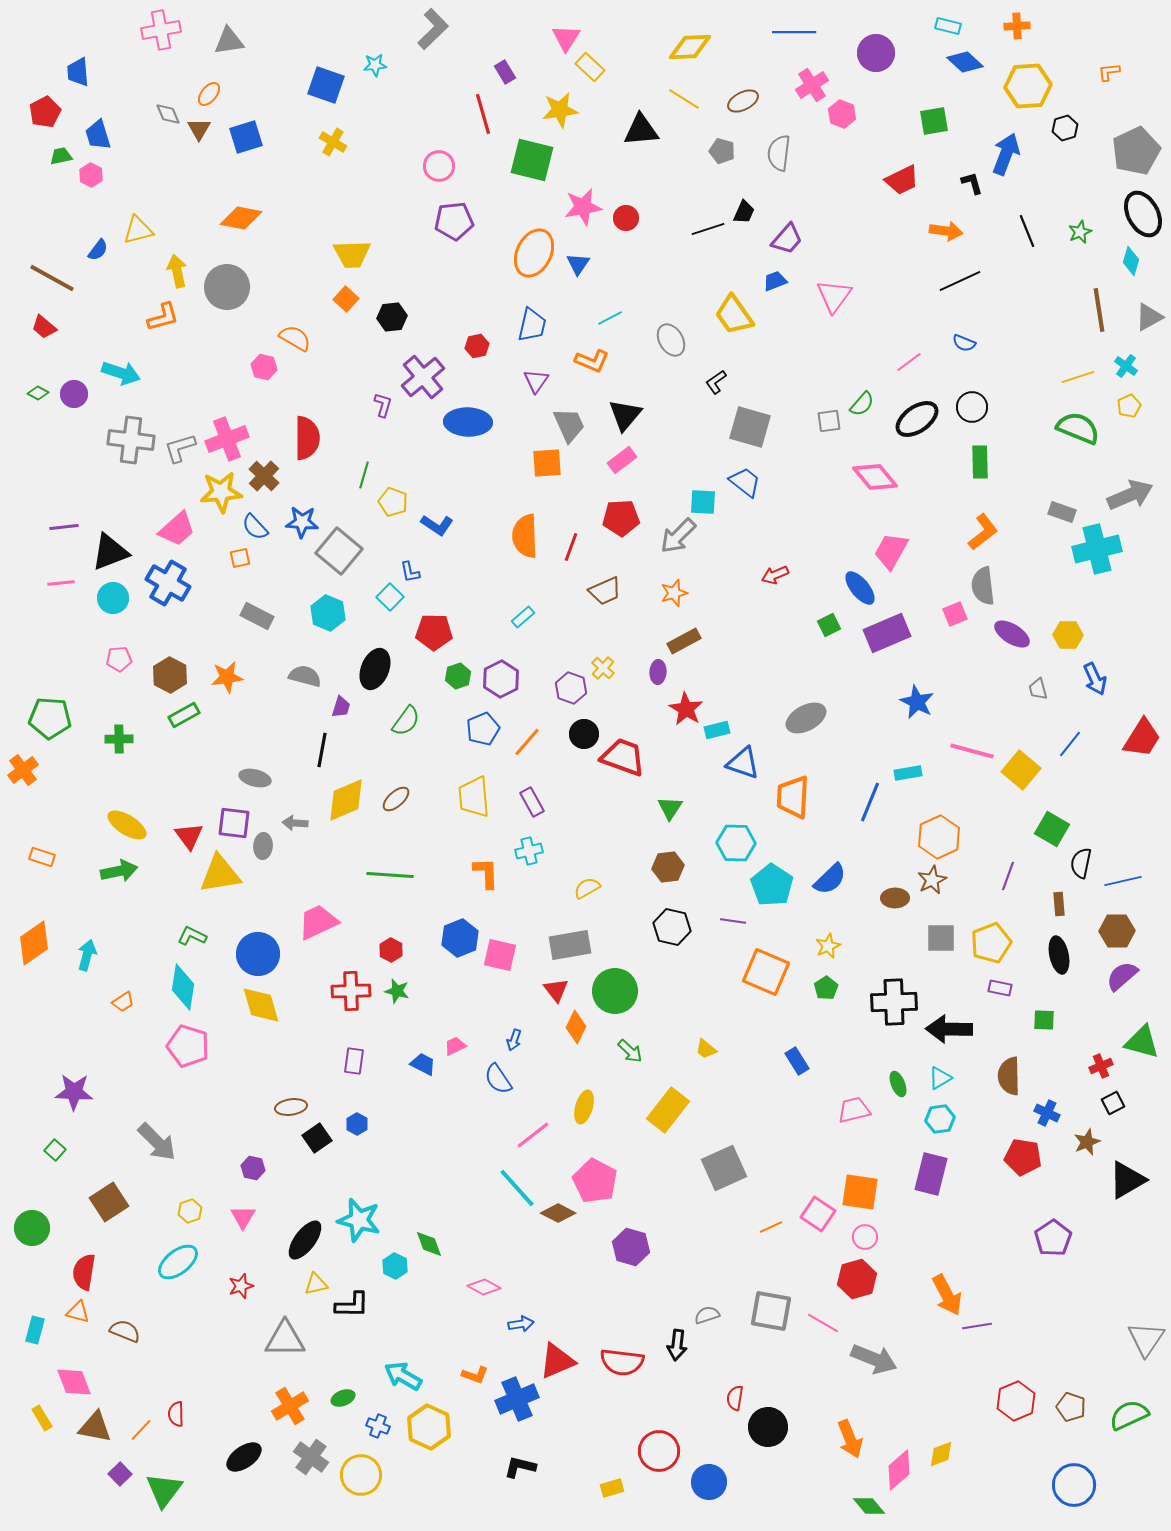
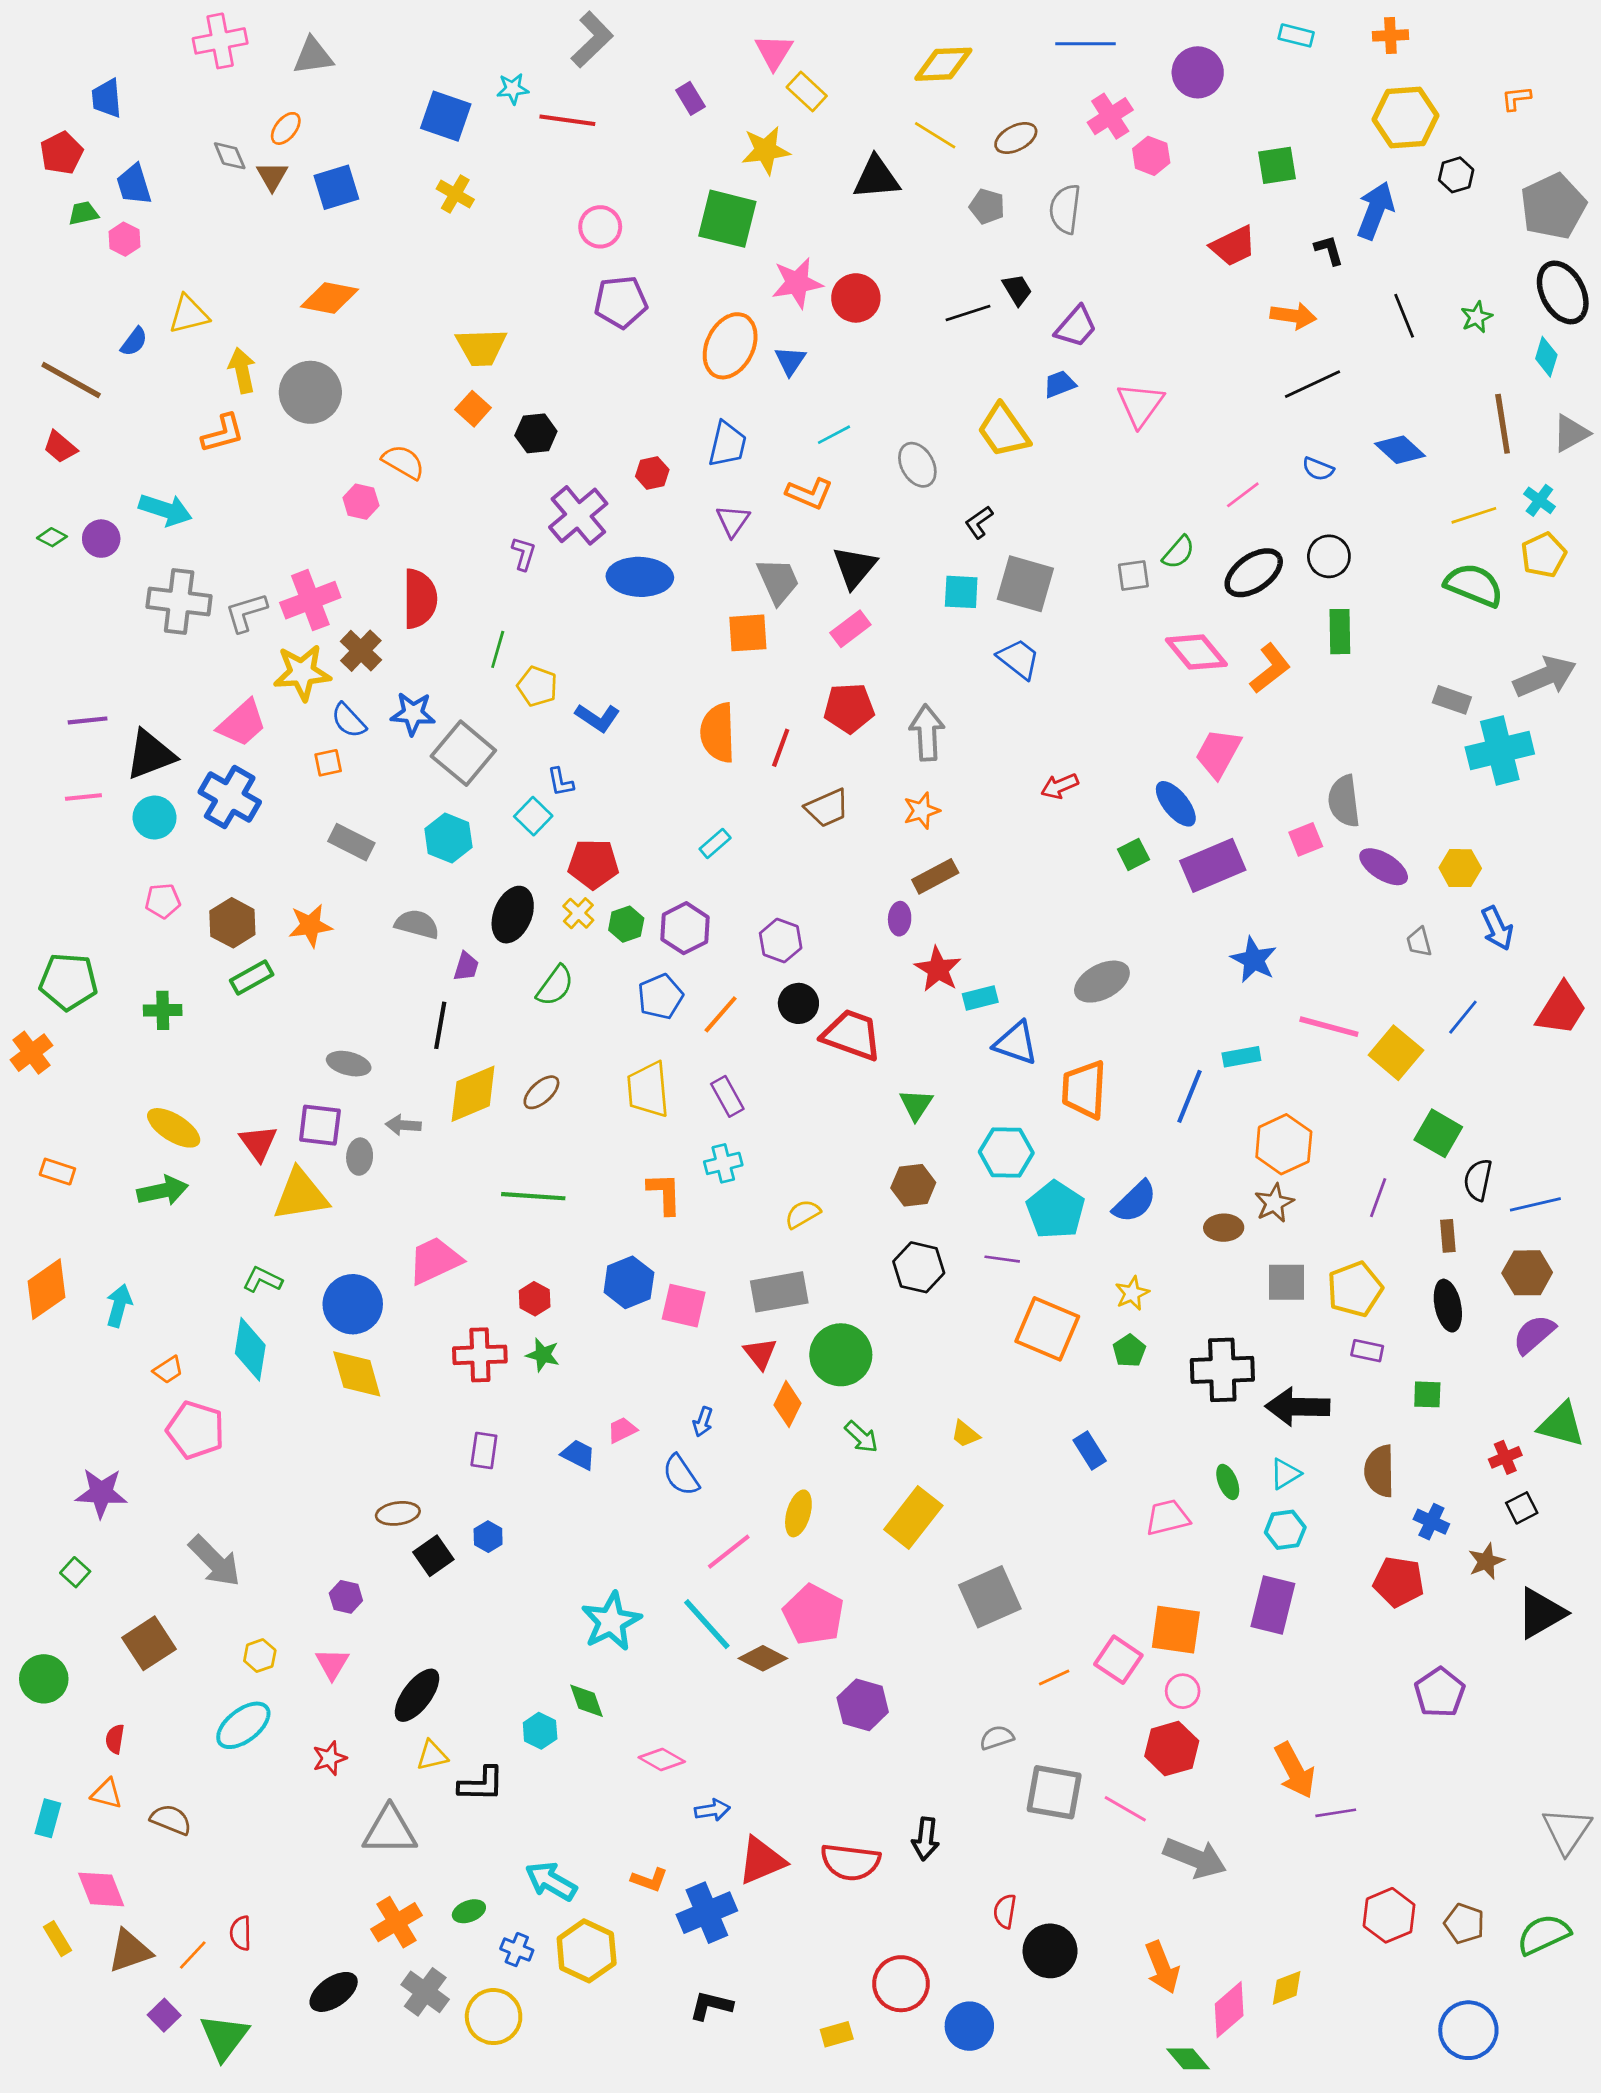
blue diamond: (965, 62) -> (1400, 450), moved
red line: (483, 114) -> (567, 120), moved, turned -66
black trapezoid: (744, 212) -> (1017, 290), turned -55
red circle: (626, 218) -> (856, 298), size x1.4
yellow pentagon: (1129, 406) -> (1544, 555), size x1.4
cyan square: (703, 502) -> (961, 592), moved
orange L-shape: (983, 532) -> (1270, 668), moved
gray arrow: (678, 536) -> (927, 733), turned 132
yellow cross: (603, 668) -> (578, 913), moved
pink pentagon: (188, 1046) -> (196, 1430), moved
cyan star: (359, 1220) -> (611, 1621), moved, turned 30
red semicircle: (84, 1272) -> (115, 1739), size x0.6
gray semicircle: (707, 1315) -> (997, 1738), moved
brown triangle: (95, 1427) -> (130, 1951), turned -30

